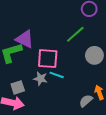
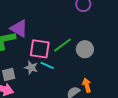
green line: (75, 34) -> (62, 45), moved

